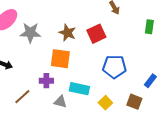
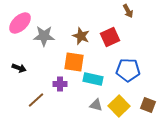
cyan rectangle: (79, 89) -> (93, 79), moved
gray triangle: (60, 102) -> (96, 105), moved
yellow square: (105, 103) -> (119, 106), size x1.5

